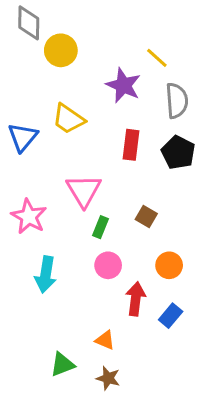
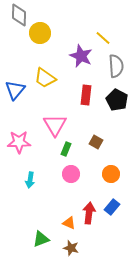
pink star: (29, 217) -> (19, 142), turned -30
cyan arrow: (46, 274) -> (30, 180), size x0.7
red arrow: (136, 299) -> (89, 213), moved

